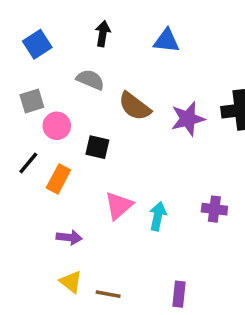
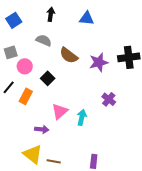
black square: (97, 147) -> (48, 78), turned 32
purple cross: (214, 209) -> (109, 99), moved, turned 32
purple arrow: (69, 237) -> (42, 129), moved
yellow triangle: (71, 282) -> (33, 154), size x1.5

